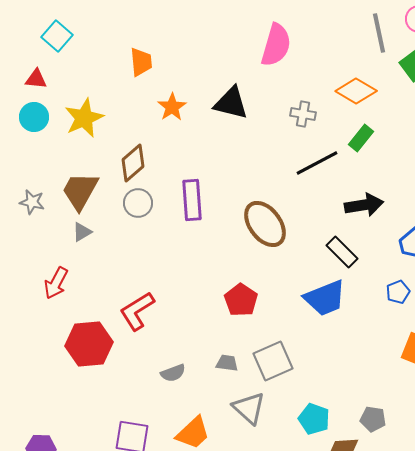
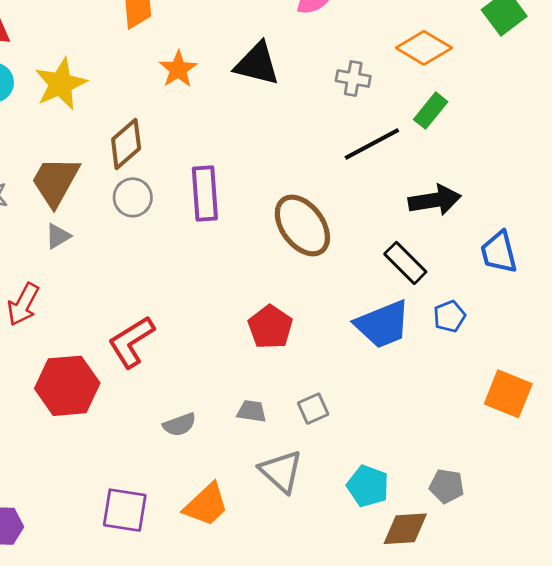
blue pentagon: (398, 292) -> (449, 316), moved
gray square: (273, 361) -> (313, 409), size x0.6

